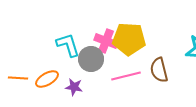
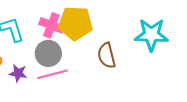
gray circle: (91, 59) -> (48, 53), moved
pink line: (126, 76) -> (52, 74), moved

